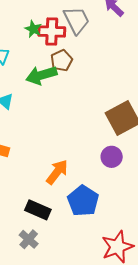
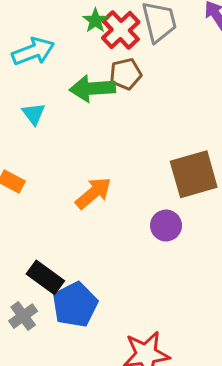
red cross: (52, 32) -> (121, 30), turned 32
orange arrow: (57, 172) -> (93, 193), moved
blue pentagon: (83, 201) -> (75, 305), moved

